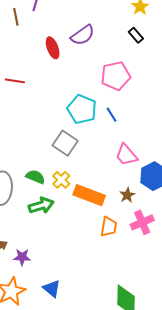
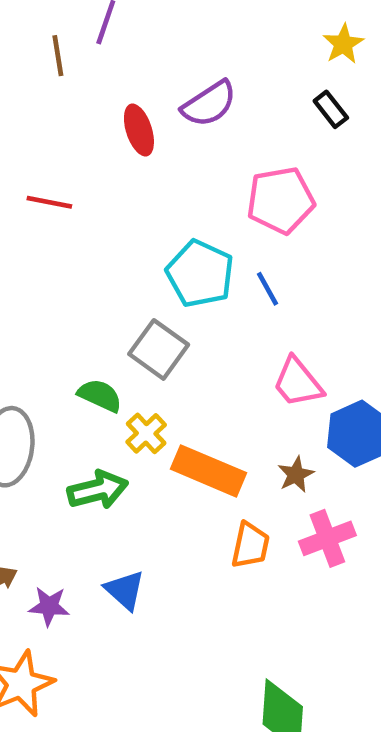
green semicircle: (35, 177) -> (100, 395), moved
blue triangle: (52, 288) -> (125, 590), moved

